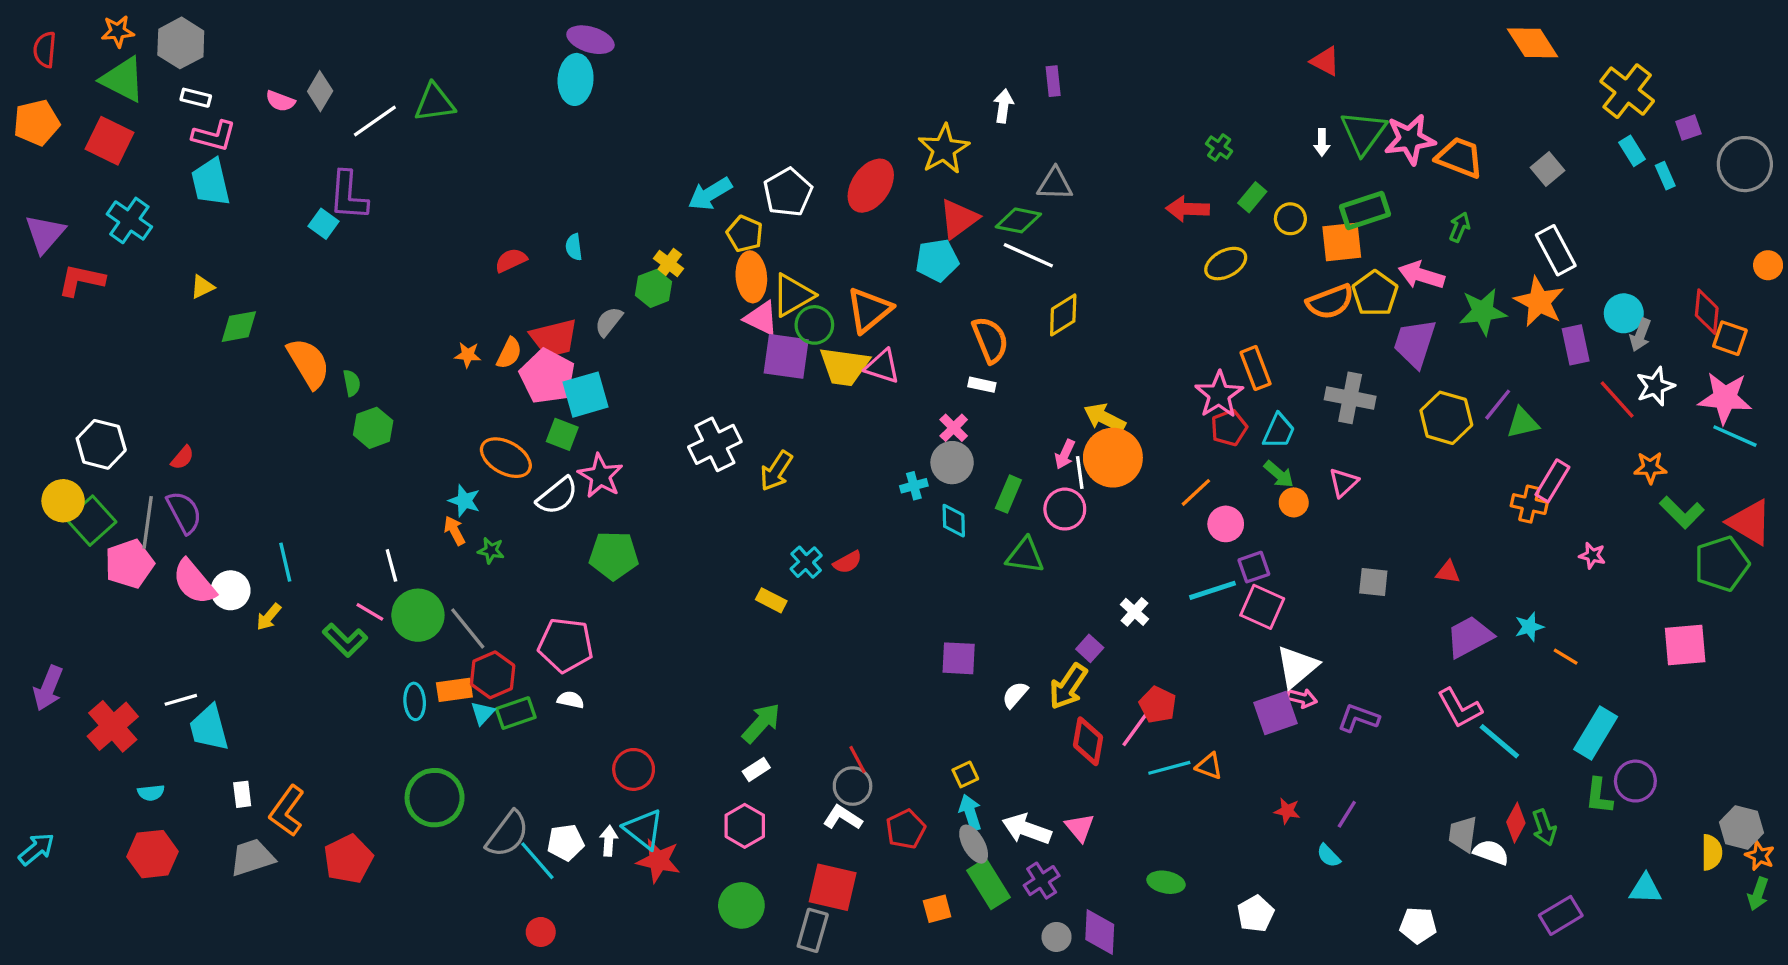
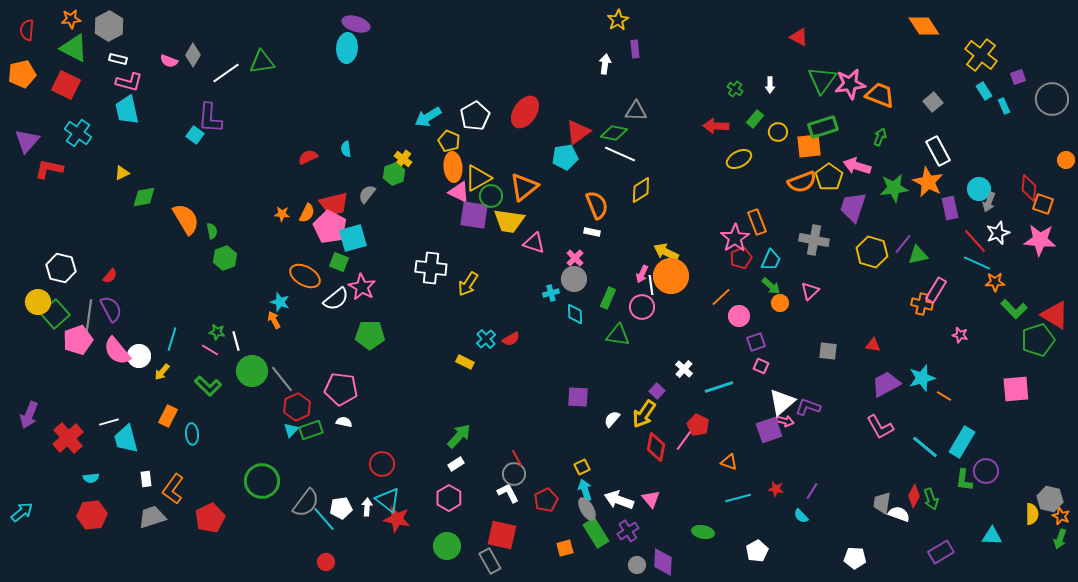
white arrow: (1322, 142) -> (770, 85), moved
yellow star: (944, 149) -> (618, 20), moved, size x0.7
pink triangle: (882, 366) -> (534, 243), moved
cyan line: (1735, 436) -> (977, 263), moved
white cross: (715, 444) -> (431, 268), turned 32
green star: (491, 551) -> (217, 332), moved
cyan line: (285, 562) -> (172, 339), turned 30
cyan line: (1212, 590) -> (719, 387), moved
pink square: (1262, 607) -> (761, 366), size x0.6
pink line: (370, 612) -> (210, 350), moved
cyan star: (1529, 627) -> (922, 378), size x1.5
orange rectangle: (454, 690) -> (168, 416), moved, turned -55
cyan ellipse: (415, 701) -> (192, 434), moved
purple L-shape: (1358, 718) -> (808, 407), moved
cyan line: (1499, 741) -> (925, 447), moved
cyan line: (1169, 768) -> (738, 498), moved
white L-shape: (843, 818) -> (508, 493), turned 30
gray rectangle: (813, 930) -> (490, 561), turned -45

